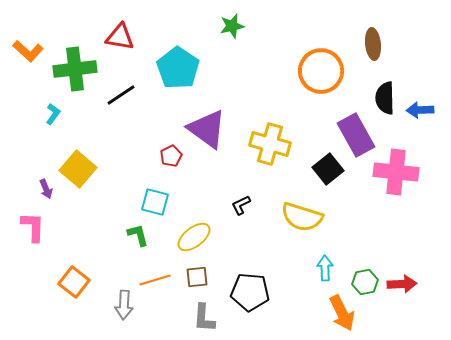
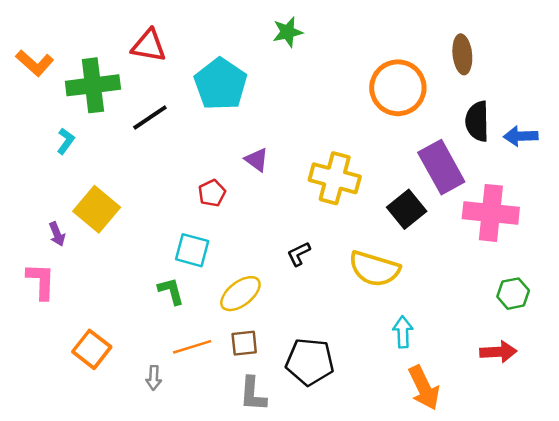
purple triangle: (207, 129) -> (257, 160), size x0.5
green hexagon: (365, 282) -> (513, 294), moved
gray arrow: (124, 305) -> (154, 378), size x0.7

